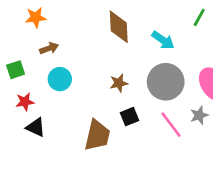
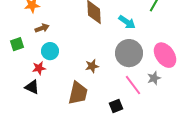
brown star: (119, 83) -> (92, 66), moved
red star: (25, 102) -> (39, 68), moved
black square: (129, 117) -> (116, 106), moved

